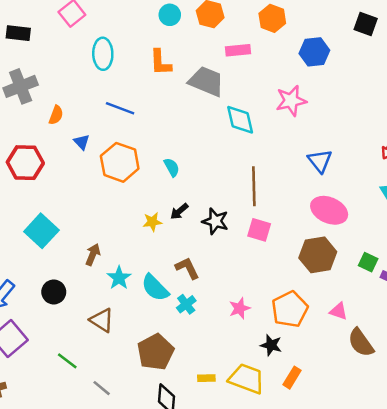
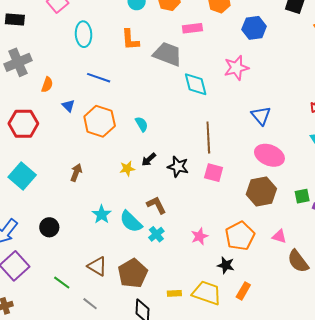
cyan square: (41, 231) -> (22, 176), moved
brown arrow: (93, 255) -> (76, 173), moved
green square: (368, 262) -> (302, 196), turned -35
brown triangle: (102, 320) -> (97, 266), moved

